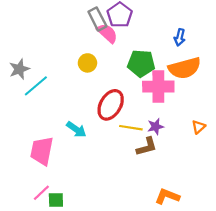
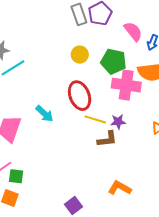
pink semicircle: (107, 33) -> (133, 31), moved
yellow circle: (87, 63) -> (80, 55), moved
red ellipse: (111, 105) -> (80, 96), turned -60

